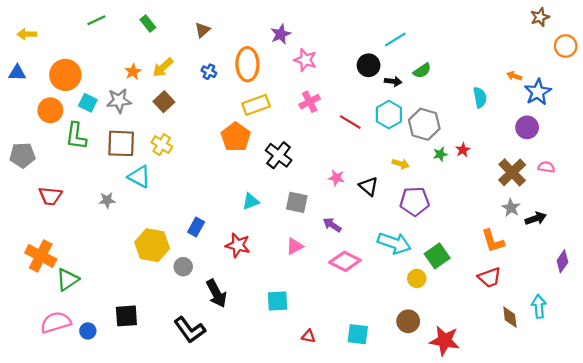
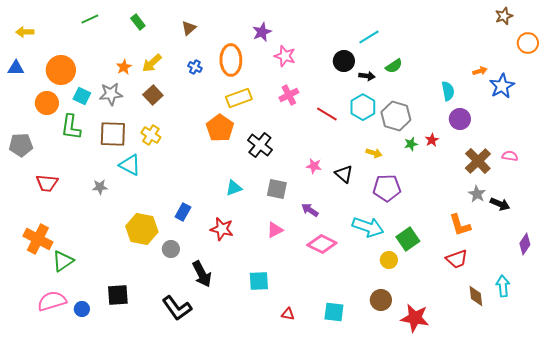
orange arrow: (514, 76) -> (480, 71), turned 144
purple circle: (527, 127) -> (460, 119), moved
black arrow: (536, 218) -> (500, 204), turned 42

